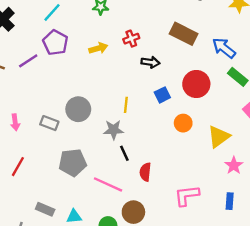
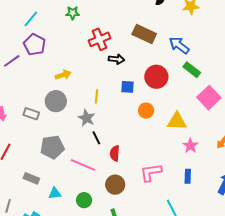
red cross: (131, 39) -> (100, 39), size x1.5
yellow arrow: (98, 48) -> (63, 75), moved
blue square: (162, 95) -> (128, 87), turned 32
gray star: (113, 130) -> (86, 118), turned 30
yellow triangle: (219, 137) -> (177, 121), turned 40
gray rectangle: (45, 209) -> (31, 178), moved
brown circle: (133, 212) -> (115, 185), moved

